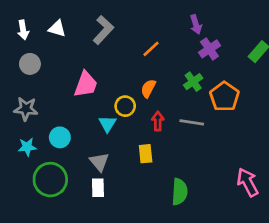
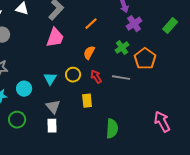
pink trapezoid: (86, 84) -> (55, 38), moved
yellow circle: (125, 106) -> (73, 75), moved
red arrow: (158, 121) -> (96, 77), turned -32
cyan triangle: (107, 124) -> (50, 79), moved
green circle: (50, 180) -> (17, 120), size x0.7

